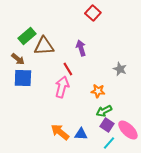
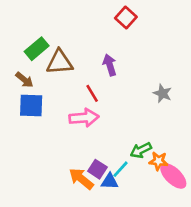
pink arrow: (62, 87) -> (84, 118), turned 70
orange star: (98, 91) -> (158, 161), moved
purple square: (107, 125) -> (97, 169), moved
cyan line: (109, 143) -> (120, 169), moved

